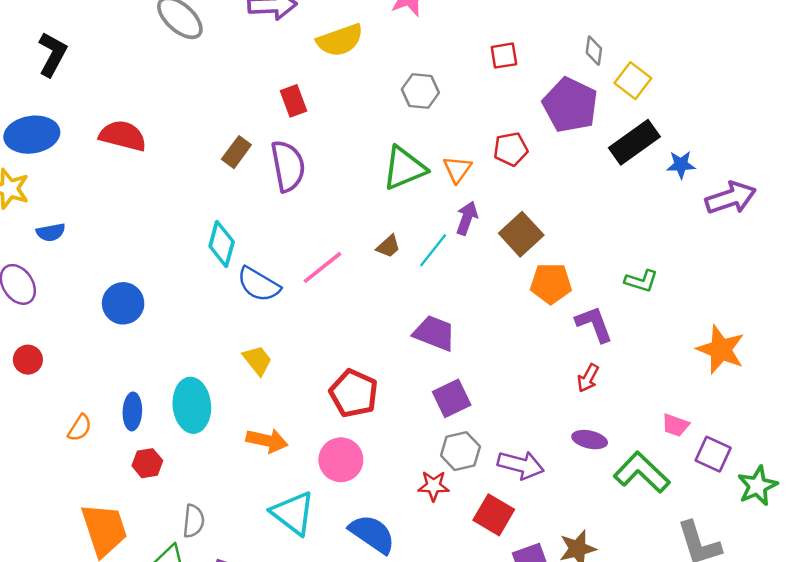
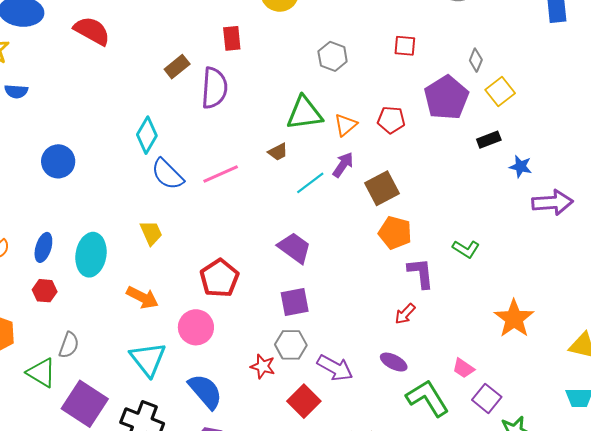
black rectangle: (634, 142) -> (489, 140), size x0.6
brown trapezoid: (388, 246) -> (278, 152), moved

